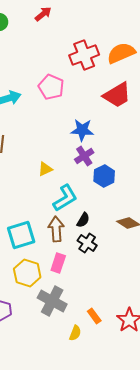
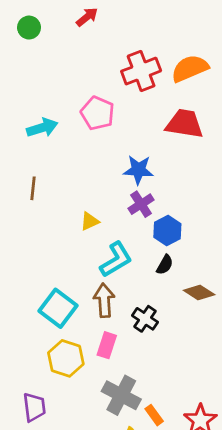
red trapezoid: (117, 95) -> (185, 124), turned -140
black semicircle: (83, 220) -> (165, 265), moved
cyan square: (21, 235) -> (58, 308), turned -36
gray cross: (52, 301) -> (121, 395), moved

